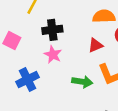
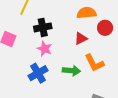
blue cross: (28, 80) -> (38, 73), moved

